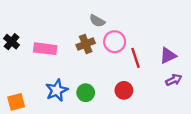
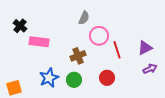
gray semicircle: (97, 21) -> (84, 18), turned -96
black cross: (12, 42) -> (20, 26), moved
brown cross: (86, 44) -> (78, 56), moved

